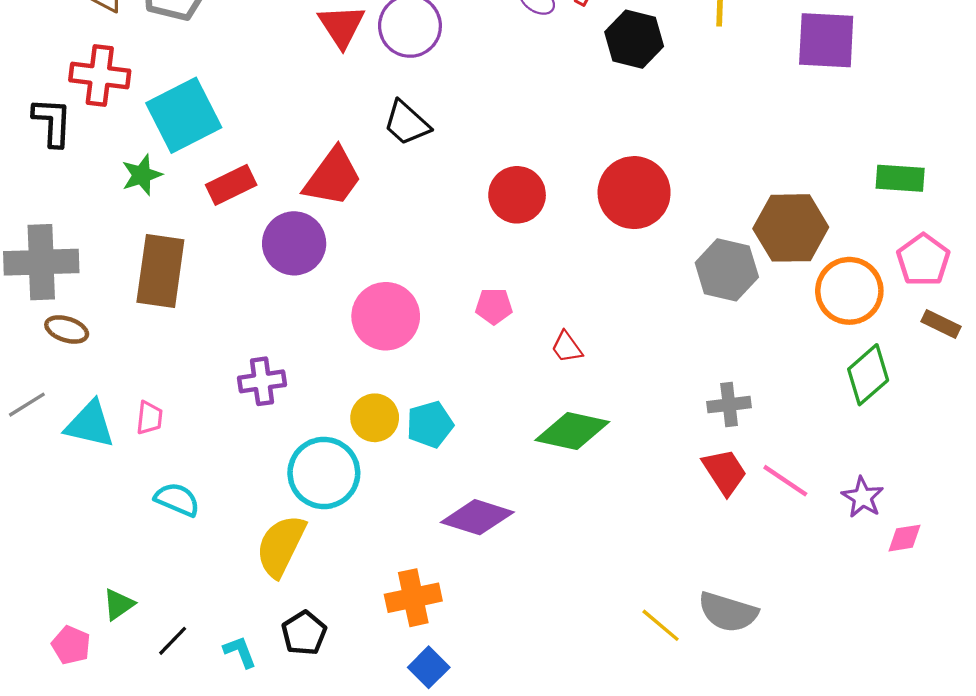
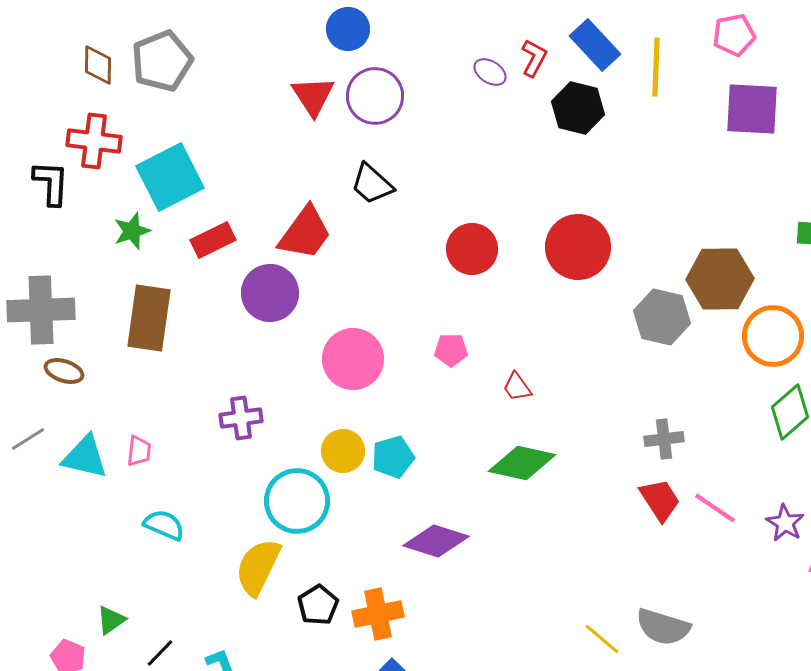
black pentagon: (304, 633) -> (318, 605), moved

